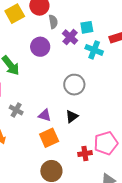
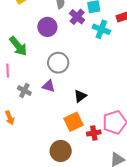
gray circle: (74, 85) -> (58, 63), moved
purple triangle: (45, 115) -> (49, 86), moved
orange square: (49, 138) -> (73, 122), moved

